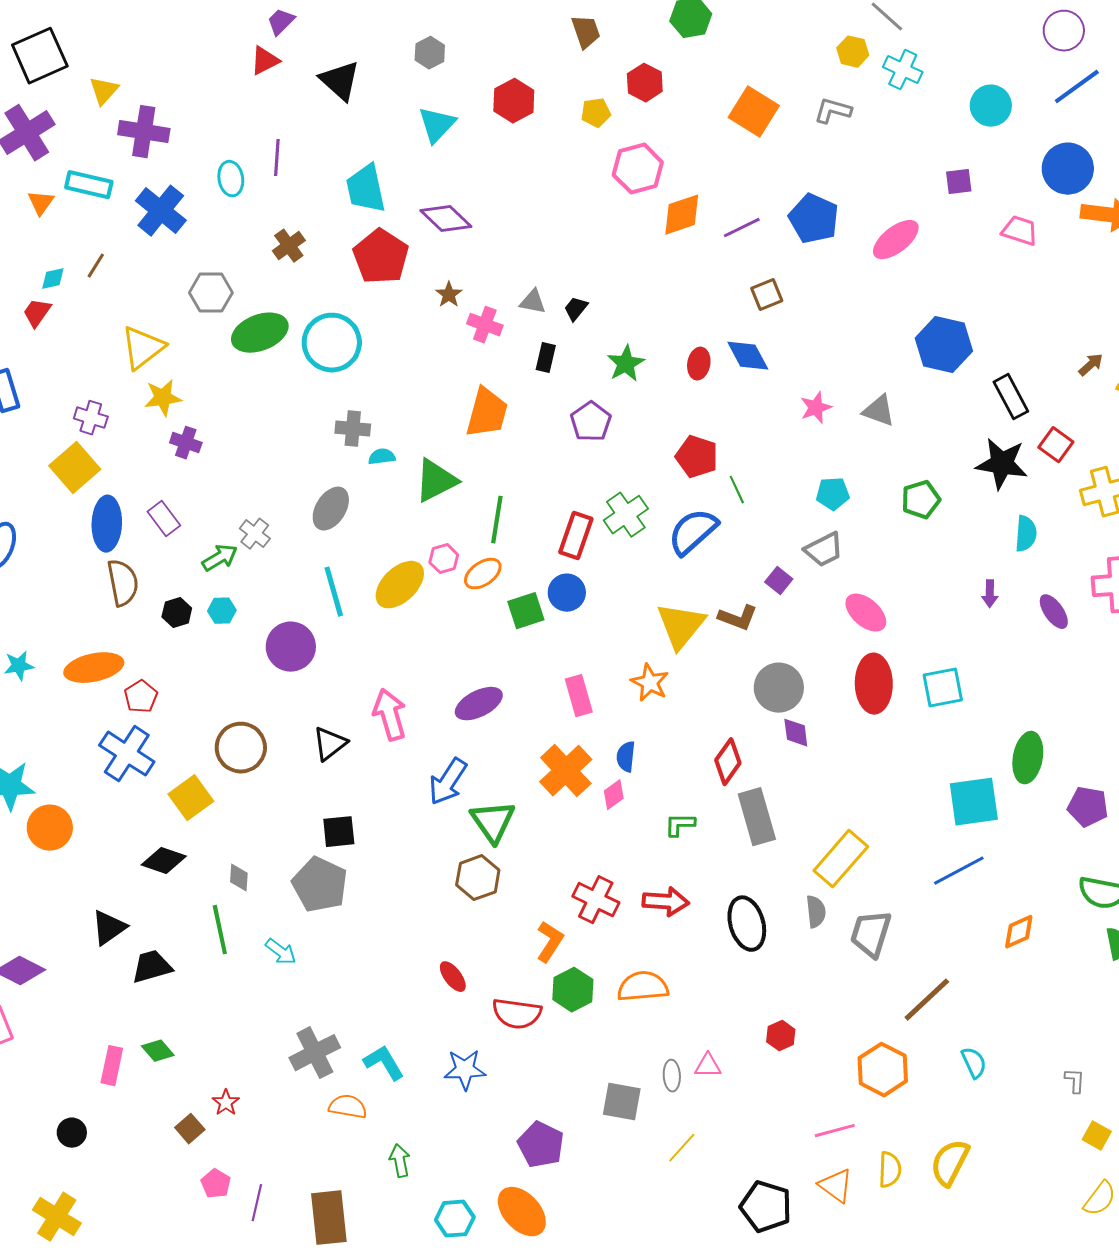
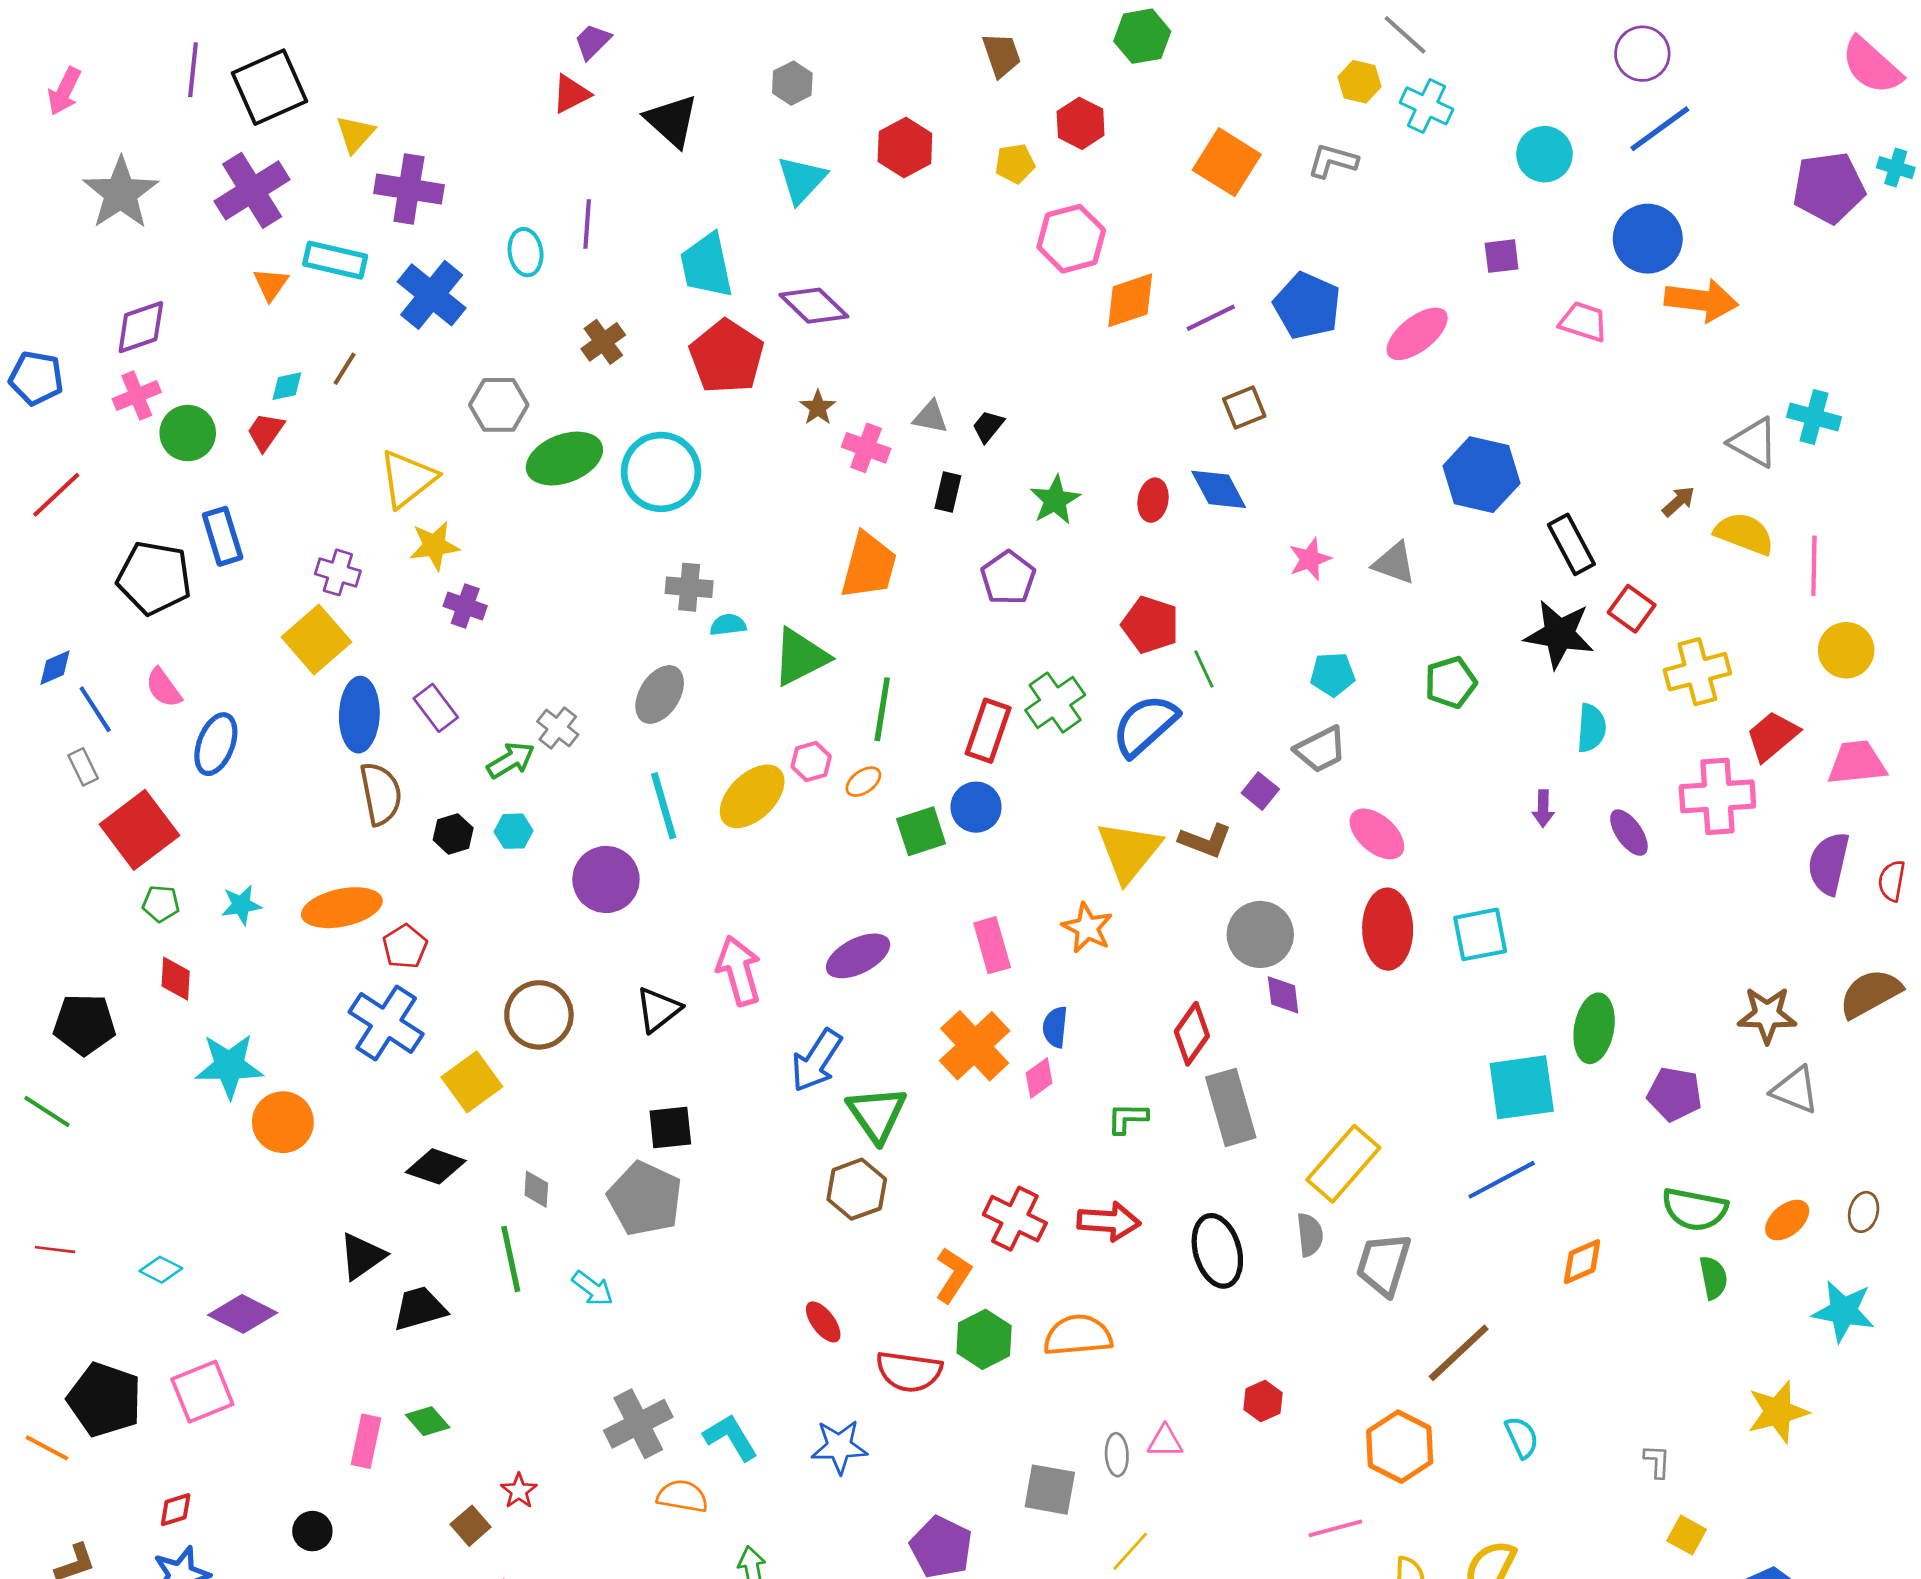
orange ellipse: (483, 574) -> (863, 782), size x0.7

